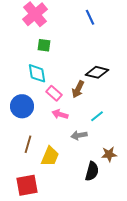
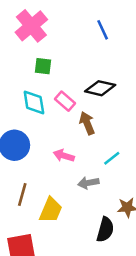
black diamond: (97, 72) -> (100, 88), moved
brown arrow: (78, 89) -> (87, 123), turned 132
pink rectangle: (54, 93) -> (65, 101), moved

